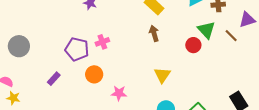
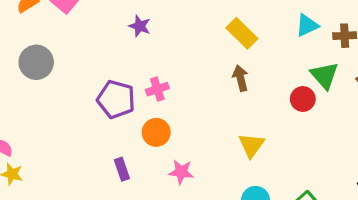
gray circle: (19, 46) -> (36, 62), moved
orange circle: (94, 74) -> (156, 132), moved
purple rectangle: (54, 79) -> (122, 169), moved, turned -64

